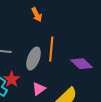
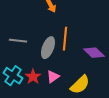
red star: (12, 79) -> (33, 77), moved

